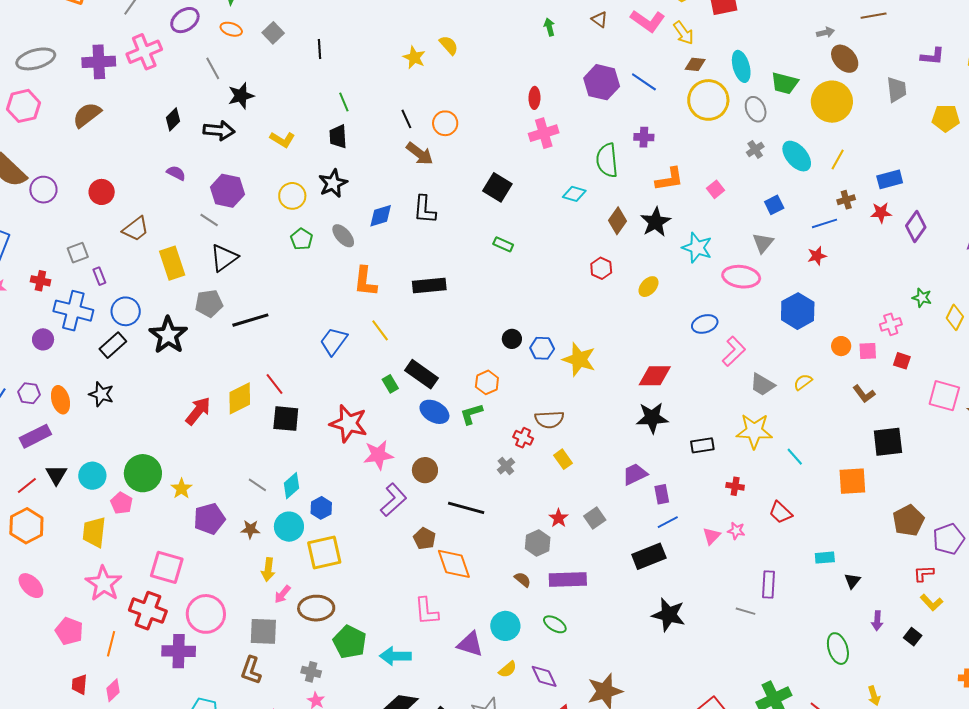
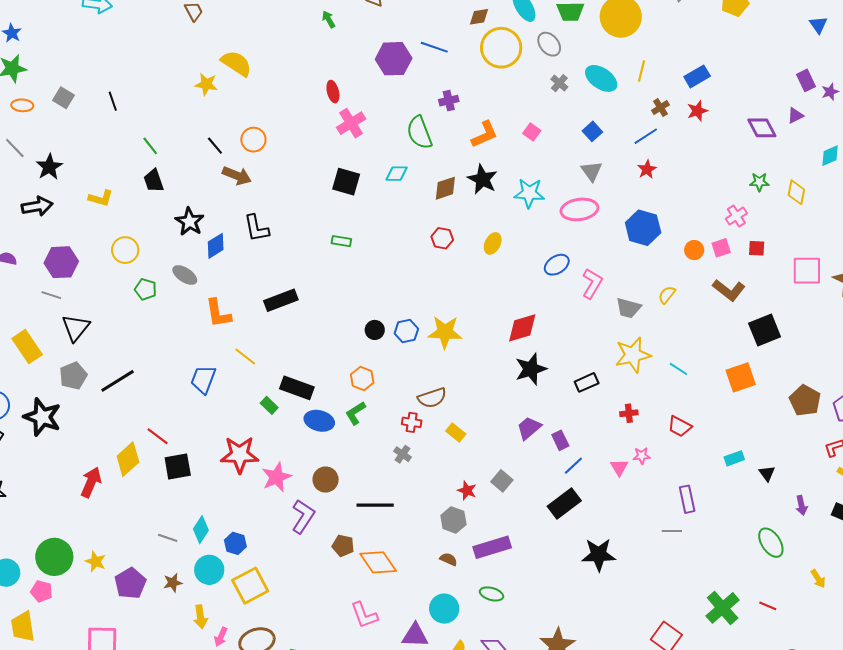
yellow semicircle: (449, 45) -> (236, 63), size x1.5
black star: (333, 183) -> (189, 222), moved
black square: (497, 187) -> (346, 182), moved
brown diamond: (618, 221) -> (445, 188), turned 52
purple diamond: (916, 227) -> (762, 128), moved, turned -48
brown L-shape: (864, 394) -> (729, 290), size x1.4

